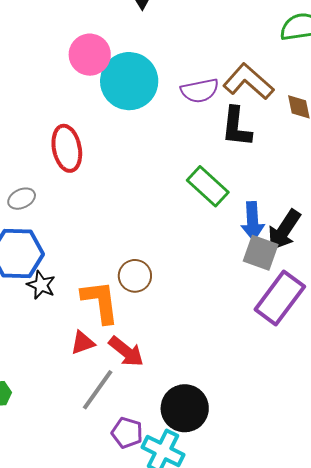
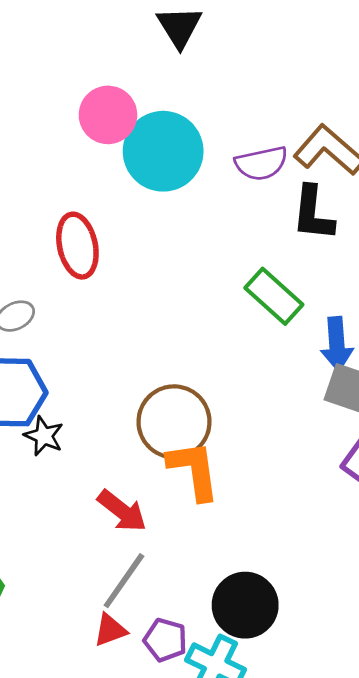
brown circle: (135, 276) -> (174, 422), size x1.6
orange L-shape: (100, 302) -> (194, 470), moved
red triangle: (83, 343) -> (110, 630), moved
red arrow: (126, 351) -> (122, 511), moved

